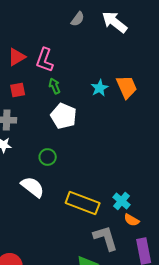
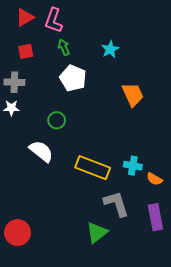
orange trapezoid: (127, 87) -> (133, 95), moved
cyan cross: (122, 201) -> (133, 166), turned -30
orange semicircle: (132, 220) -> (154, 179), moved

